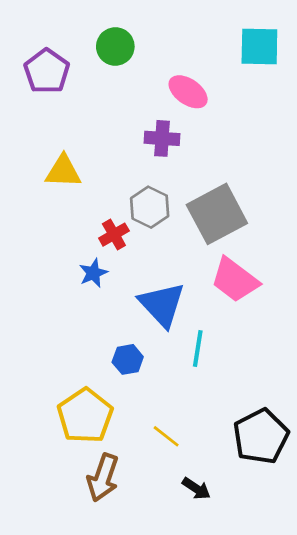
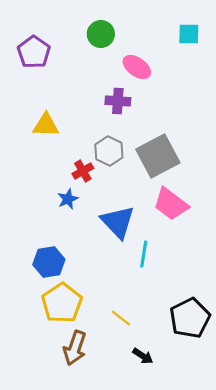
green circle: (115, 46) -> (101, 34), moved
cyan square: (259, 46) -> (189, 34), size x0.7
blue hexagon: (128, 359) -> (49, 262), moved, size x1.4

